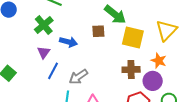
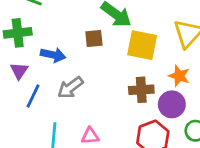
green cross: (44, 25) -> (18, 33), turned 36
gray arrow: (78, 77) -> (70, 88), moved

